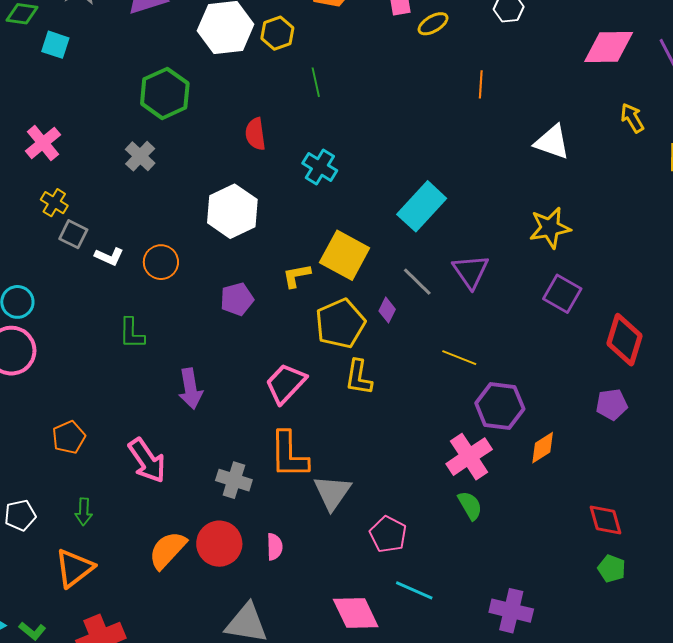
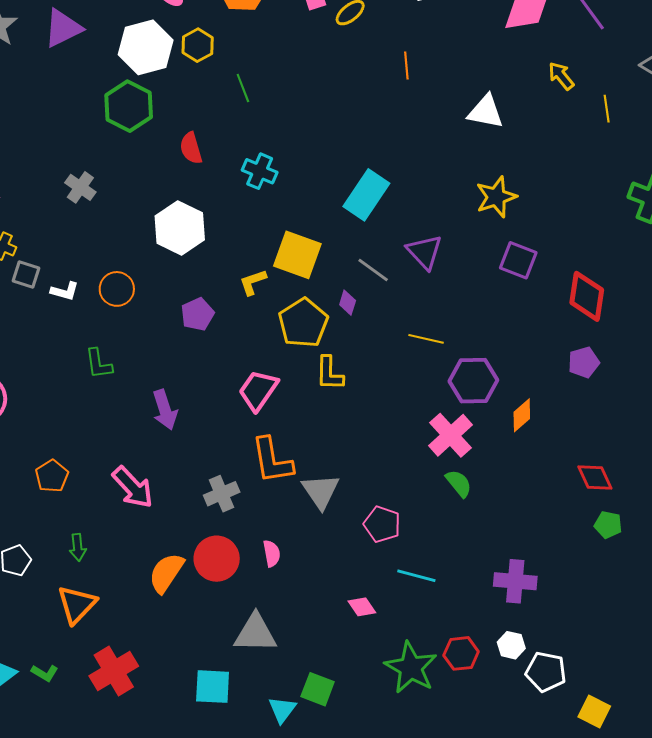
green hexagon: (165, 93) -> (129, 106), moved
gray cross: (234, 480) -> (222, 494), turned -32
pink diamond: (356, 613) -> (362, 607), size x0.6

